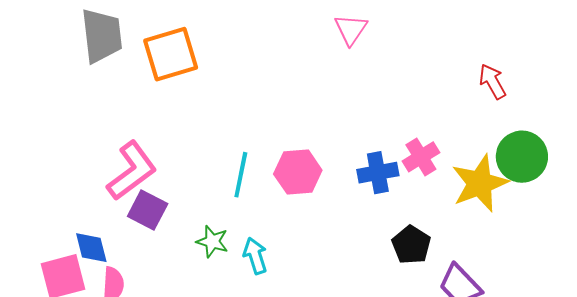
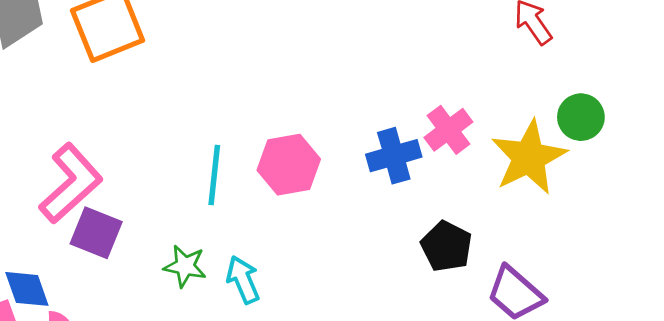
green circle: (522, 157) -> (581, 117), size x0.7

